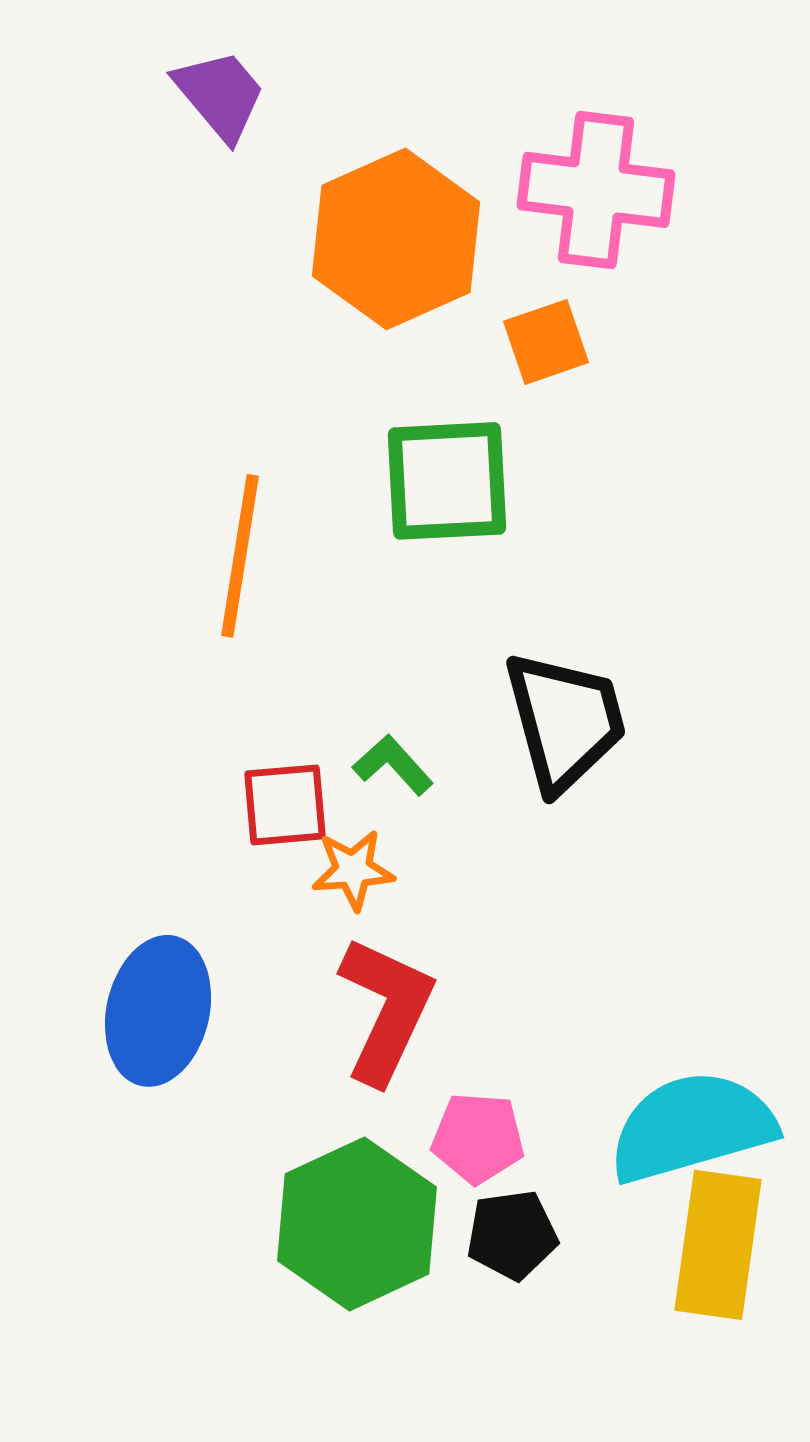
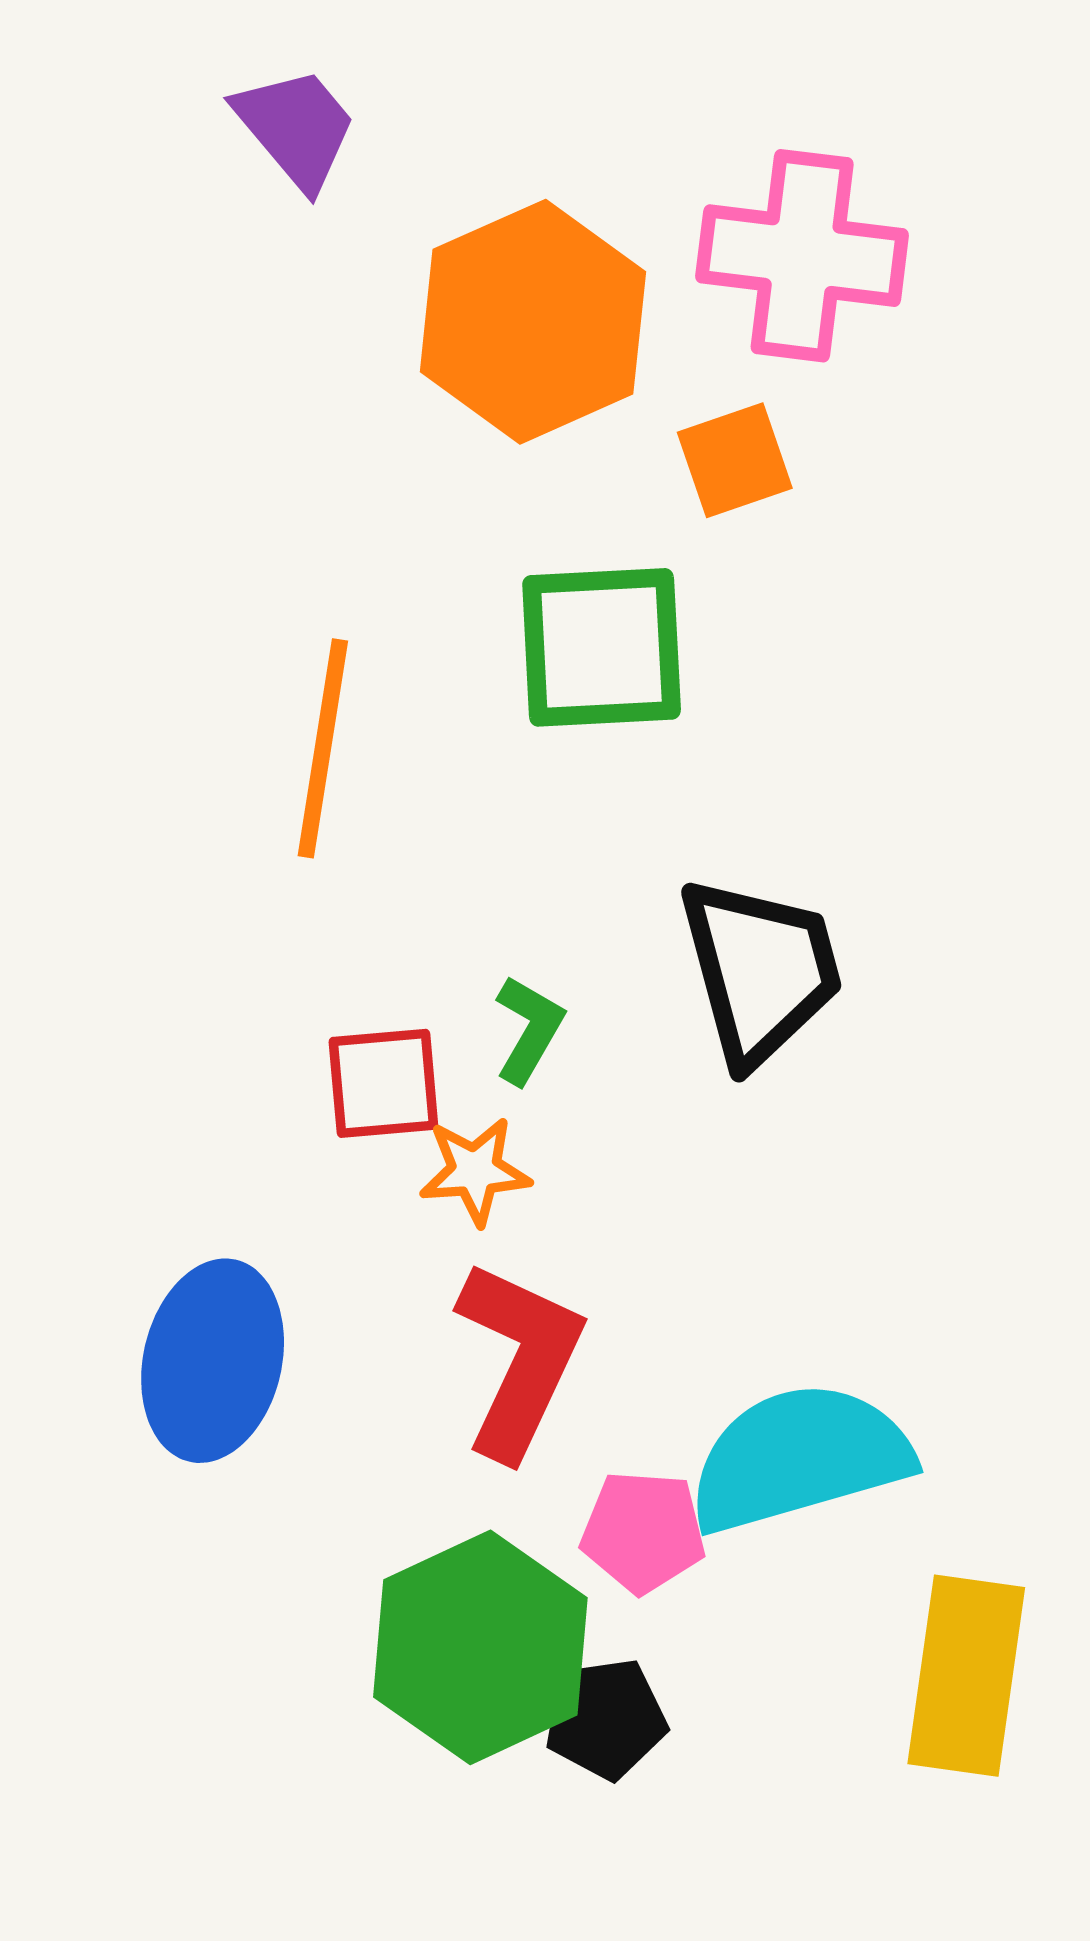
green L-shape: (393, 765) -> (529, 1030), turned 72
cyan semicircle: (692, 1127) -> (799, 1458), moved
black pentagon: (512, 1235) -> (606, 1719), moved

